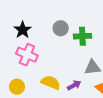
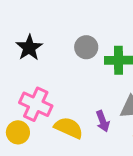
pink cross: (27, 55) -> (36, 104), moved
purple arrow: (74, 85) -> (103, 121), moved, turned 96

